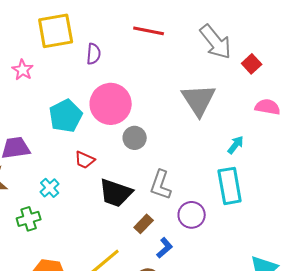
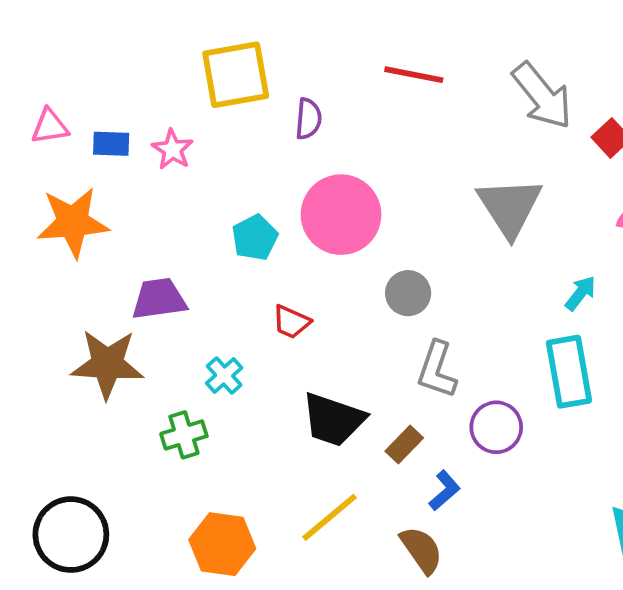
cyan pentagon: (66, 116) -> (255, 238), size x0.7
gray circle: (135, 138) -> (408, 293), moved
black trapezoid: (116, 193) -> (333, 420), moved

